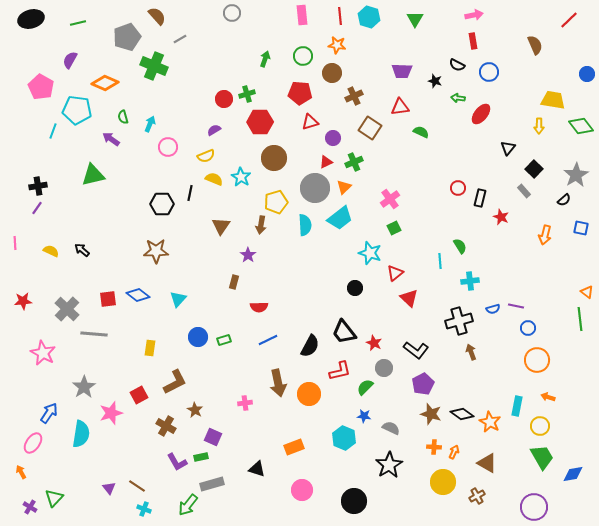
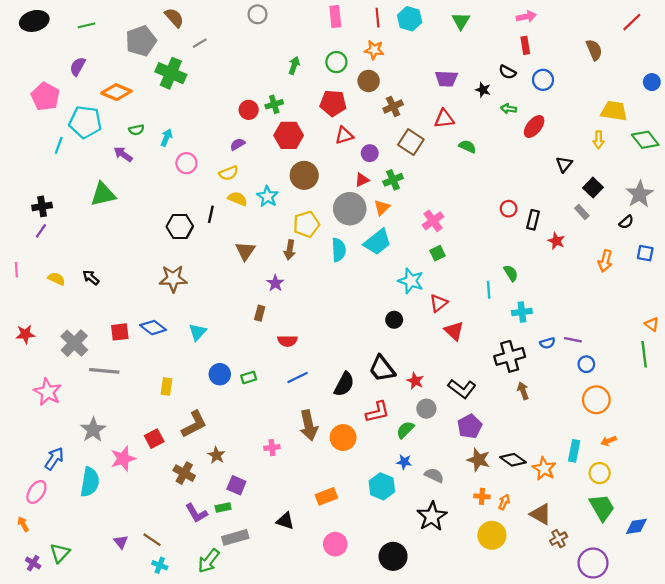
green semicircle: (123, 117) -> (136, 130), turned -88
orange arrow: (548, 397) -> (609, 441), turned -40
brown cross: (477, 496) -> (559, 539), moved

